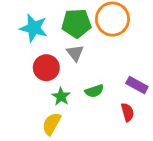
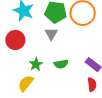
red circle: (46, 68) -> (15, 40), moved
red semicircle: (127, 112) -> (92, 85), moved

